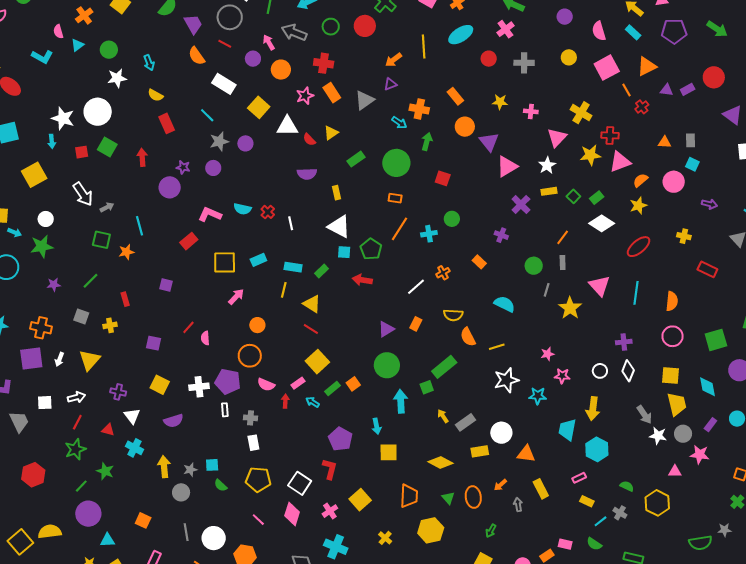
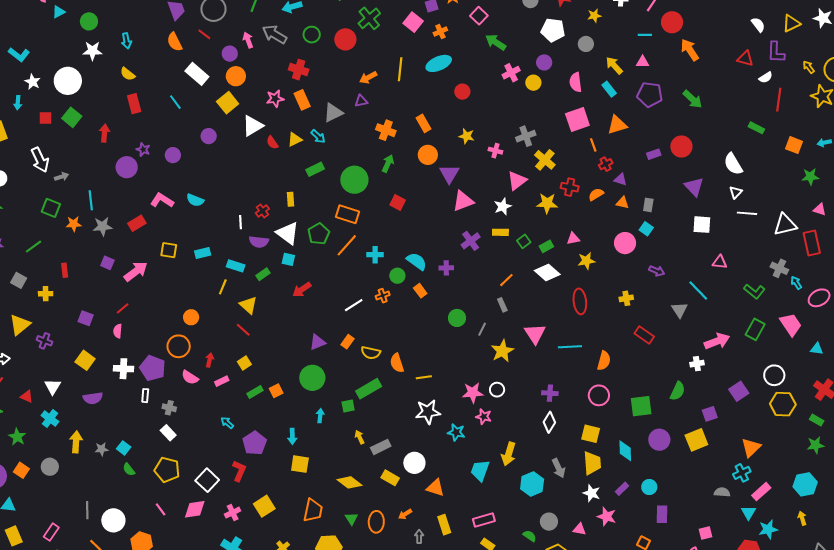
pink cross: (505, 29) -> (511, 73), moved
cyan L-shape: (42, 57) -> (19, 55), moved
yellow circle: (569, 57) -> (533, 83), moved
gray cross: (524, 63) -> (526, 136), moved, turned -30
orange circle: (281, 70) -> (236, 76), moved
purple triangle: (667, 90) -> (620, 179), moved
white star: (63, 118) -> (33, 82), size x0.7
cyan arrow: (399, 123) -> (318, 136), moved
white triangle: (287, 126) -> (253, 126), turned -40
gray star: (219, 141) -> (103, 226), moved
pink triangle: (620, 162) -> (573, 239), moved, size x0.6
purple semicircle: (307, 174) -> (259, 242), moved
orange semicircle: (640, 180) -> (596, 194), moved
orange rectangle: (395, 198) -> (347, 214), size x1.6
red cross: (268, 212) -> (262, 211), moved
green circle: (452, 219) -> (397, 276), moved
purple cross: (501, 235) -> (446, 268), turned -32
yellow cross: (684, 236) -> (626, 298), turned -32
red ellipse: (639, 247) -> (580, 301), turned -65
green pentagon: (371, 249) -> (319, 234), moved
yellow square: (225, 262) -> (169, 250), size x0.7
gray rectangle: (563, 262) -> (502, 305), turned -32
green circle: (534, 266) -> (457, 318), moved
red arrow: (362, 280) -> (302, 290), turned -54
cyan line: (636, 293) -> (570, 347), turned 70
pink arrow: (236, 297) -> (136, 271), moved, size x1.4
cyan semicircle: (505, 304) -> (417, 261), moved
yellow semicircle: (453, 315) -> (371, 353), moved
pink semicircle: (205, 338) -> (118, 331), moved
pink star: (547, 354) -> (473, 393), size x1.5
yellow square: (317, 362) -> (244, 363), size x0.6
white circle: (600, 371) -> (497, 390), moved
purple cross: (118, 392) -> (45, 341), moved
red arrow: (285, 401) -> (210, 360), moved
cyan arrow: (401, 401) -> (320, 416), size x0.6
cyan arrow: (312, 402) -> (227, 423), moved
gray circle: (683, 434) -> (549, 522), moved
white star: (658, 436) -> (592, 493), moved
white rectangle: (253, 443) -> (168, 433), turned -42
cyan hexagon: (597, 449) -> (532, 484), moved
yellow rectangle: (480, 451) -> (390, 478), turned 30
cyan square: (212, 465) -> (124, 448), turned 32
pink rectangle: (579, 478) -> (484, 520), size x1.5
gray circle: (181, 492) -> (50, 467), moved
pink diamond: (292, 514) -> (195, 509), turned 55
orange square: (143, 520) -> (21, 470), moved

